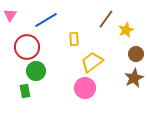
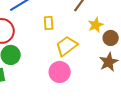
yellow star: (126, 30) -> (96, 25), moved

